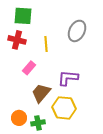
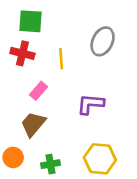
brown trapezoid: (41, 93) -> (33, 124), moved
yellow hexagon: (64, 108) -> (100, 159), moved
orange circle: (19, 118) -> (13, 157), moved

